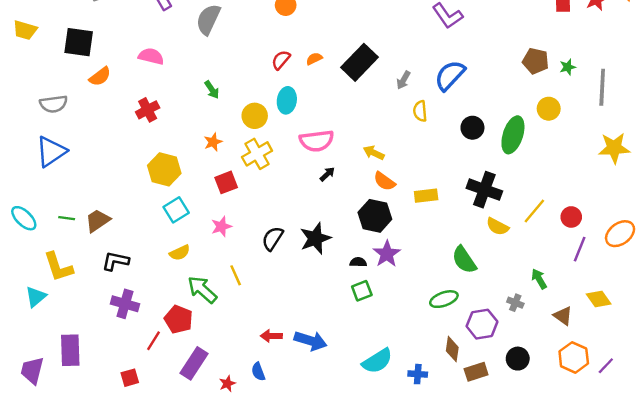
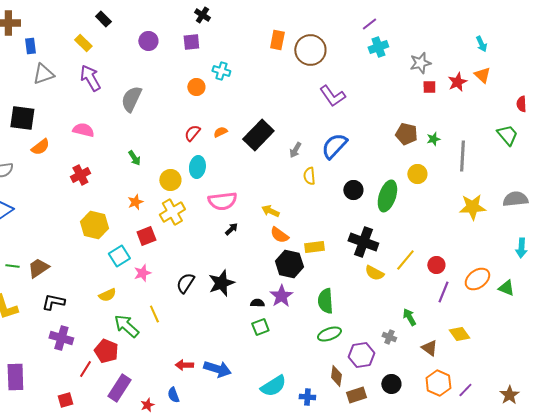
cyan square: (176, 210) -> (119, 256), moved
black hexagon: (375, 216) -> (289, 264), moved
green semicircle: (464, 260) -> (325, 301), moved, turned 30

